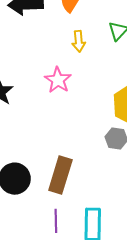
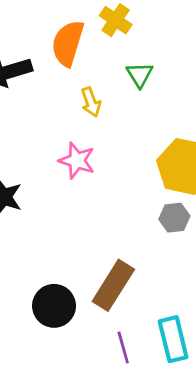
brown rectangle: (60, 175) -> (113, 285), turned 30

